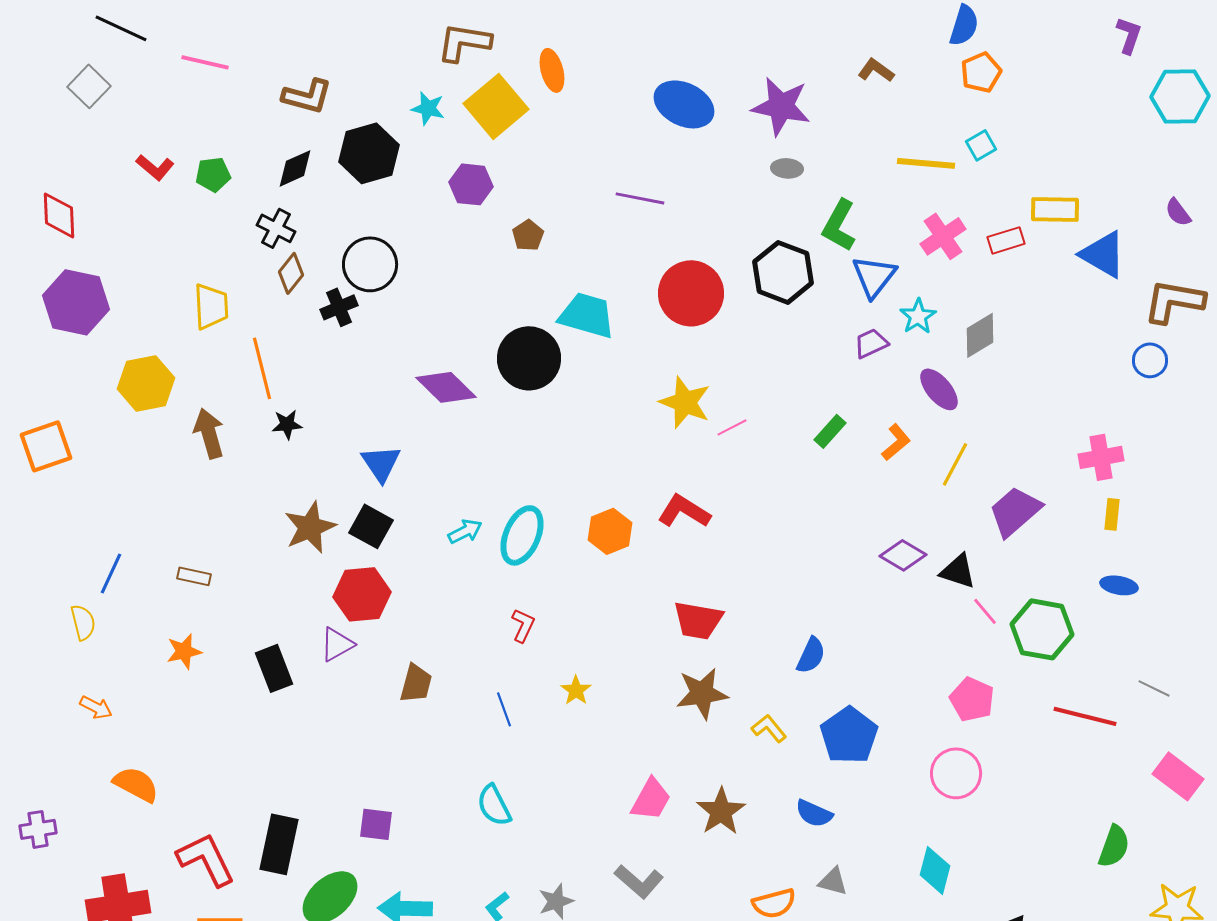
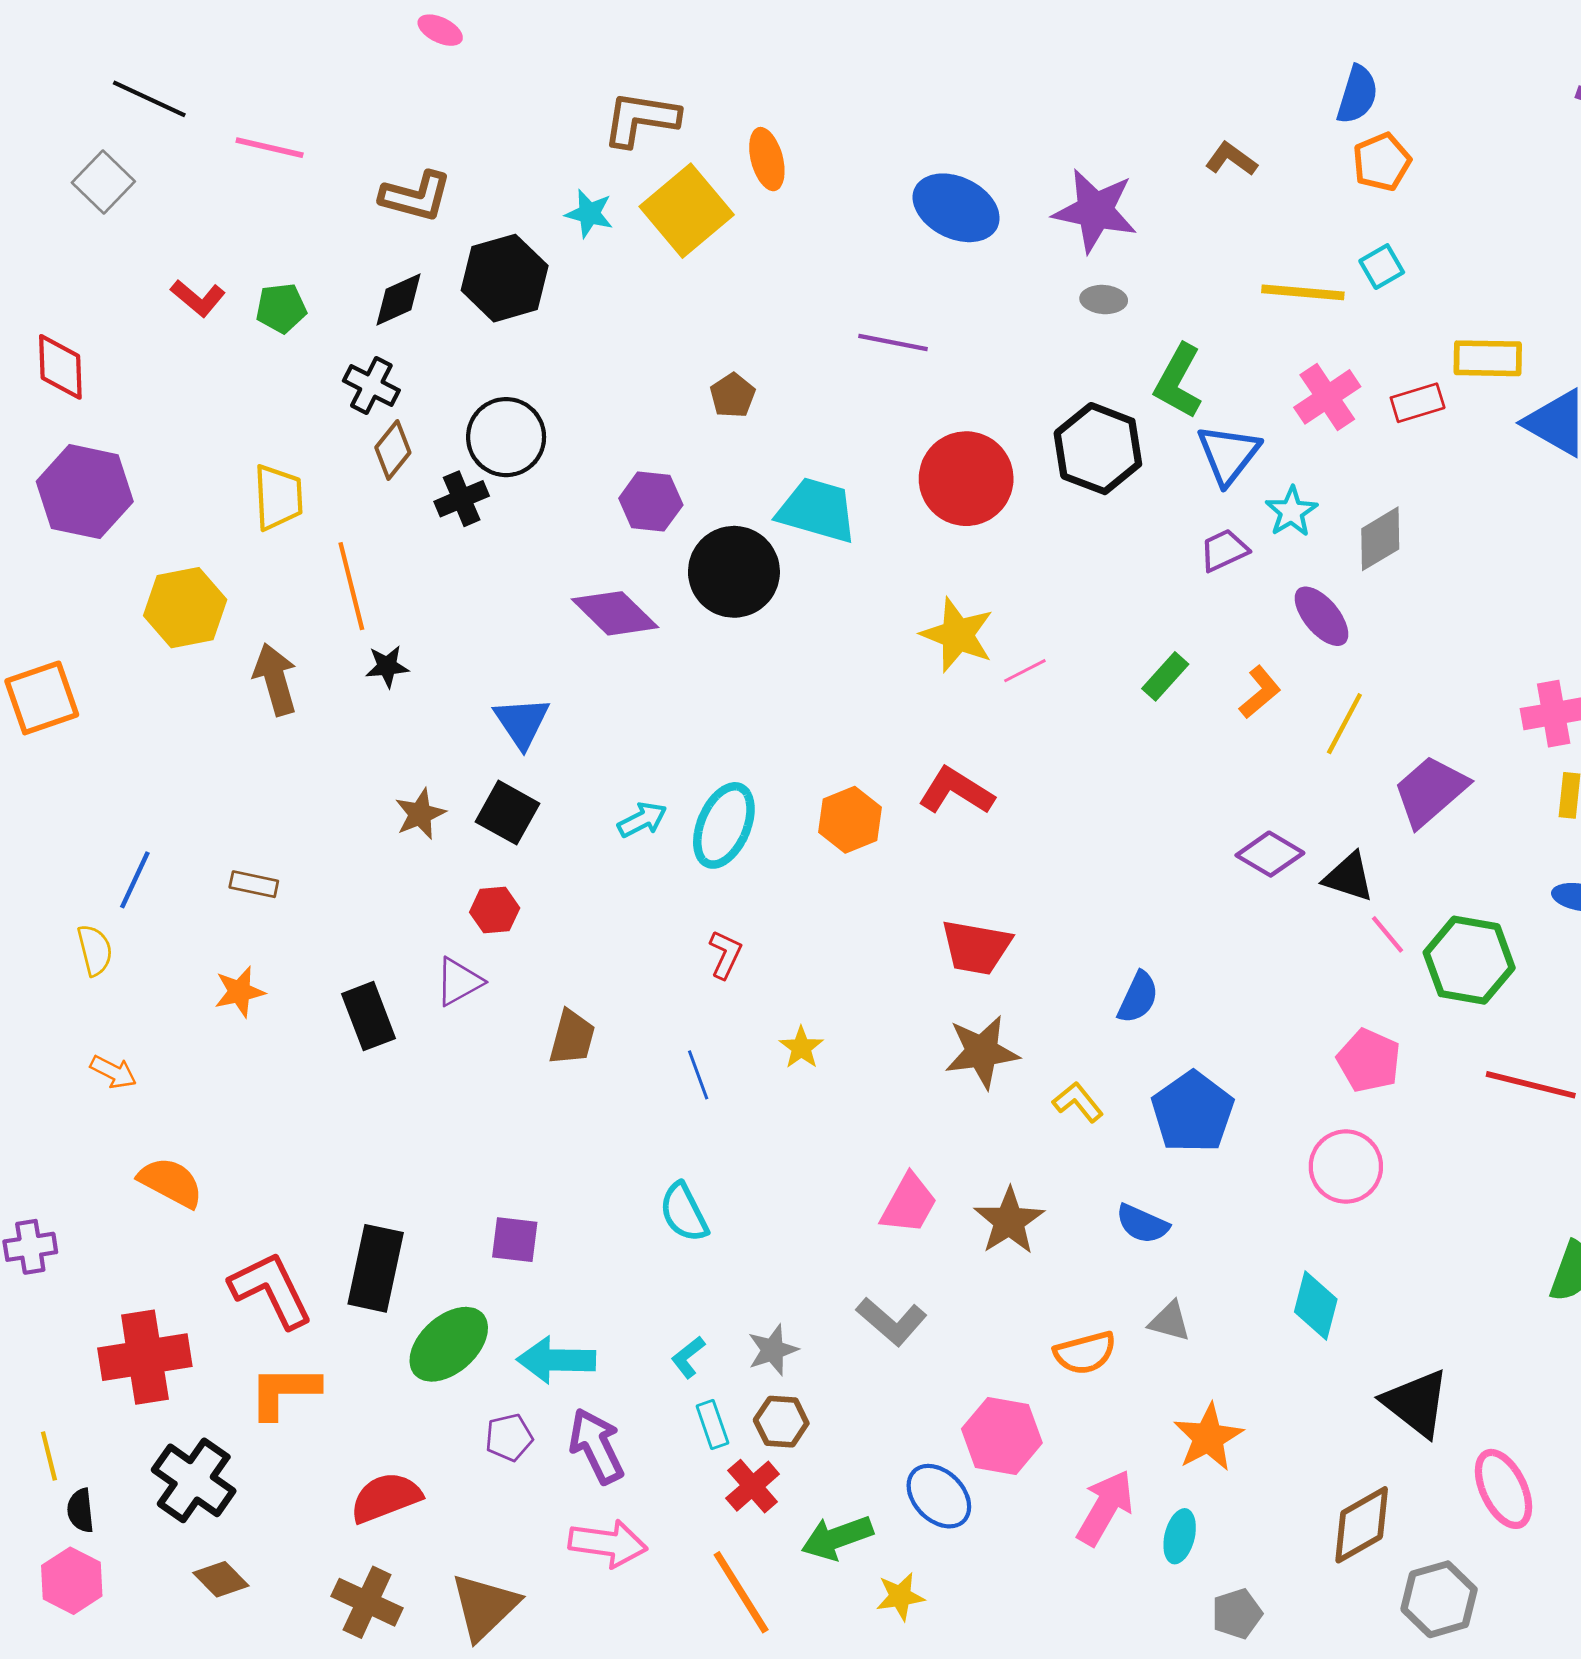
purple hexagon: (471, 184) -> (651, 502), moved
brown star: (310, 527) -> (420, 814), size x0.7
red hexagon: (362, 594) -> (495, 910), size x0.6

